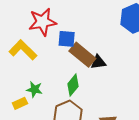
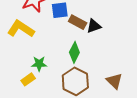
brown rectangle: (82, 55) -> (78, 22), size x0.7

